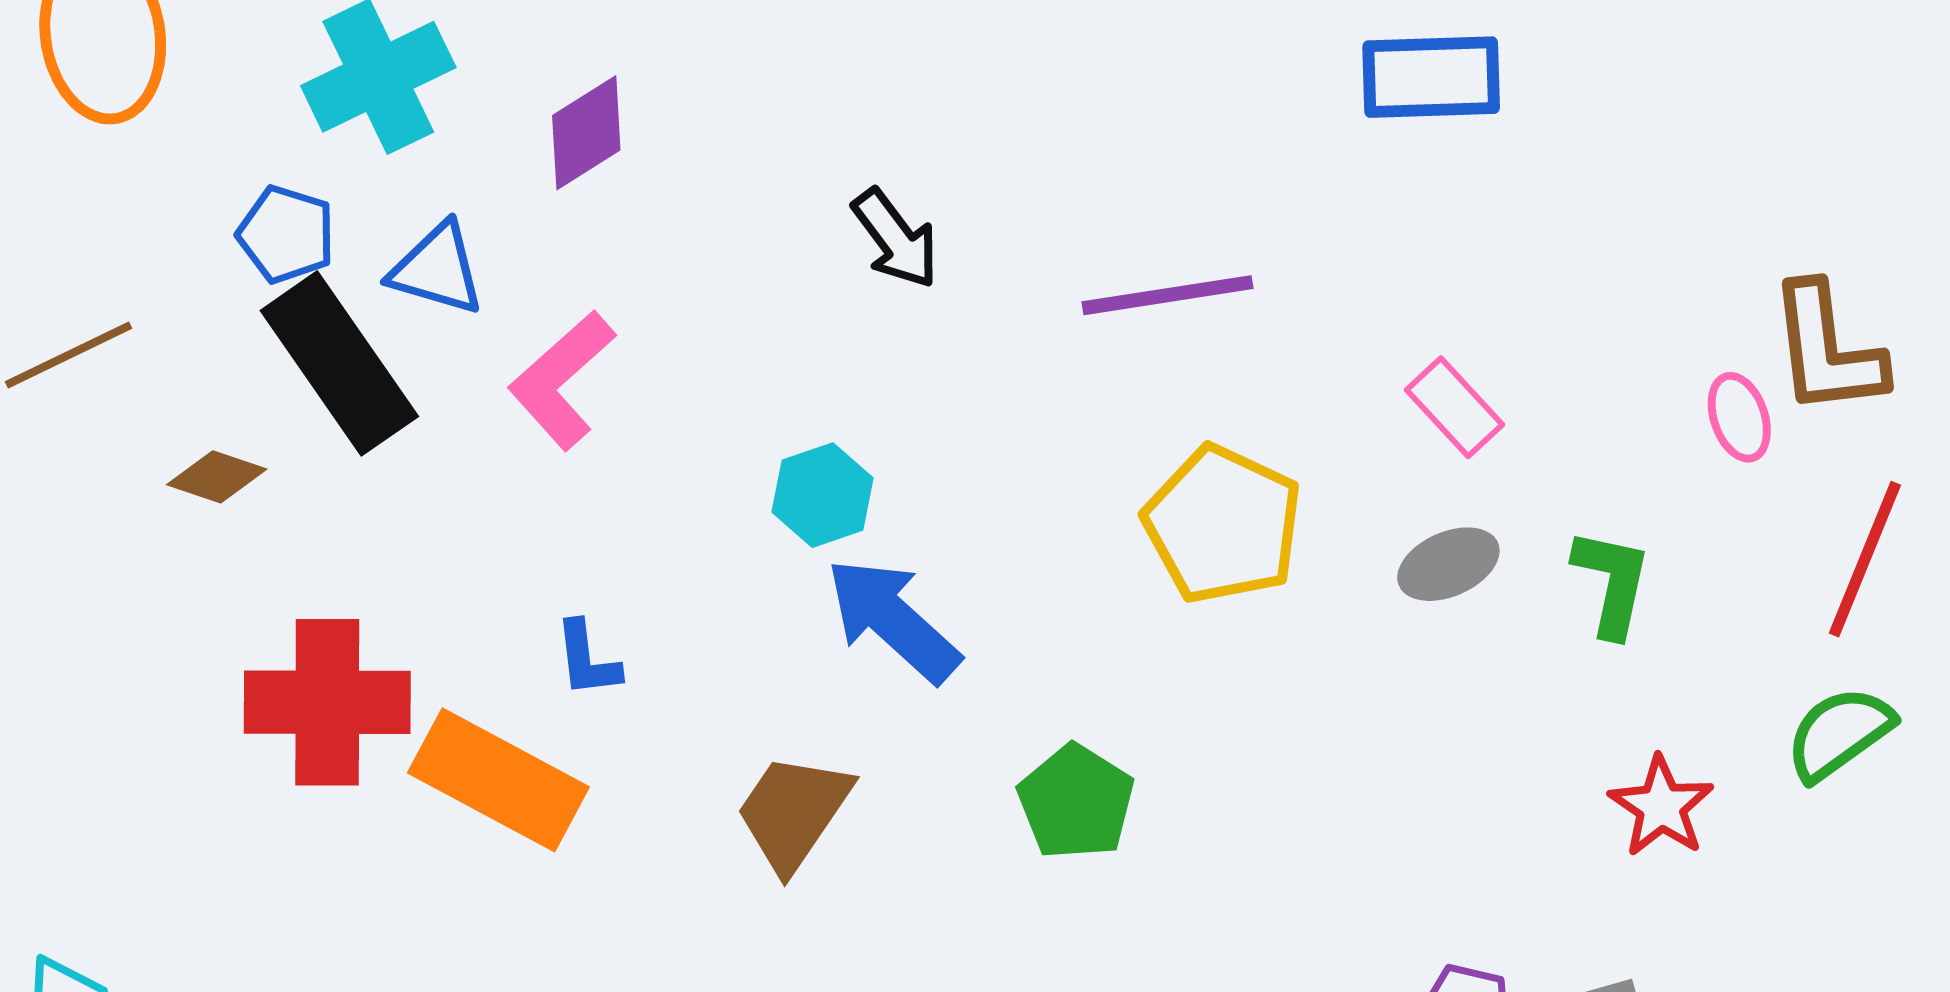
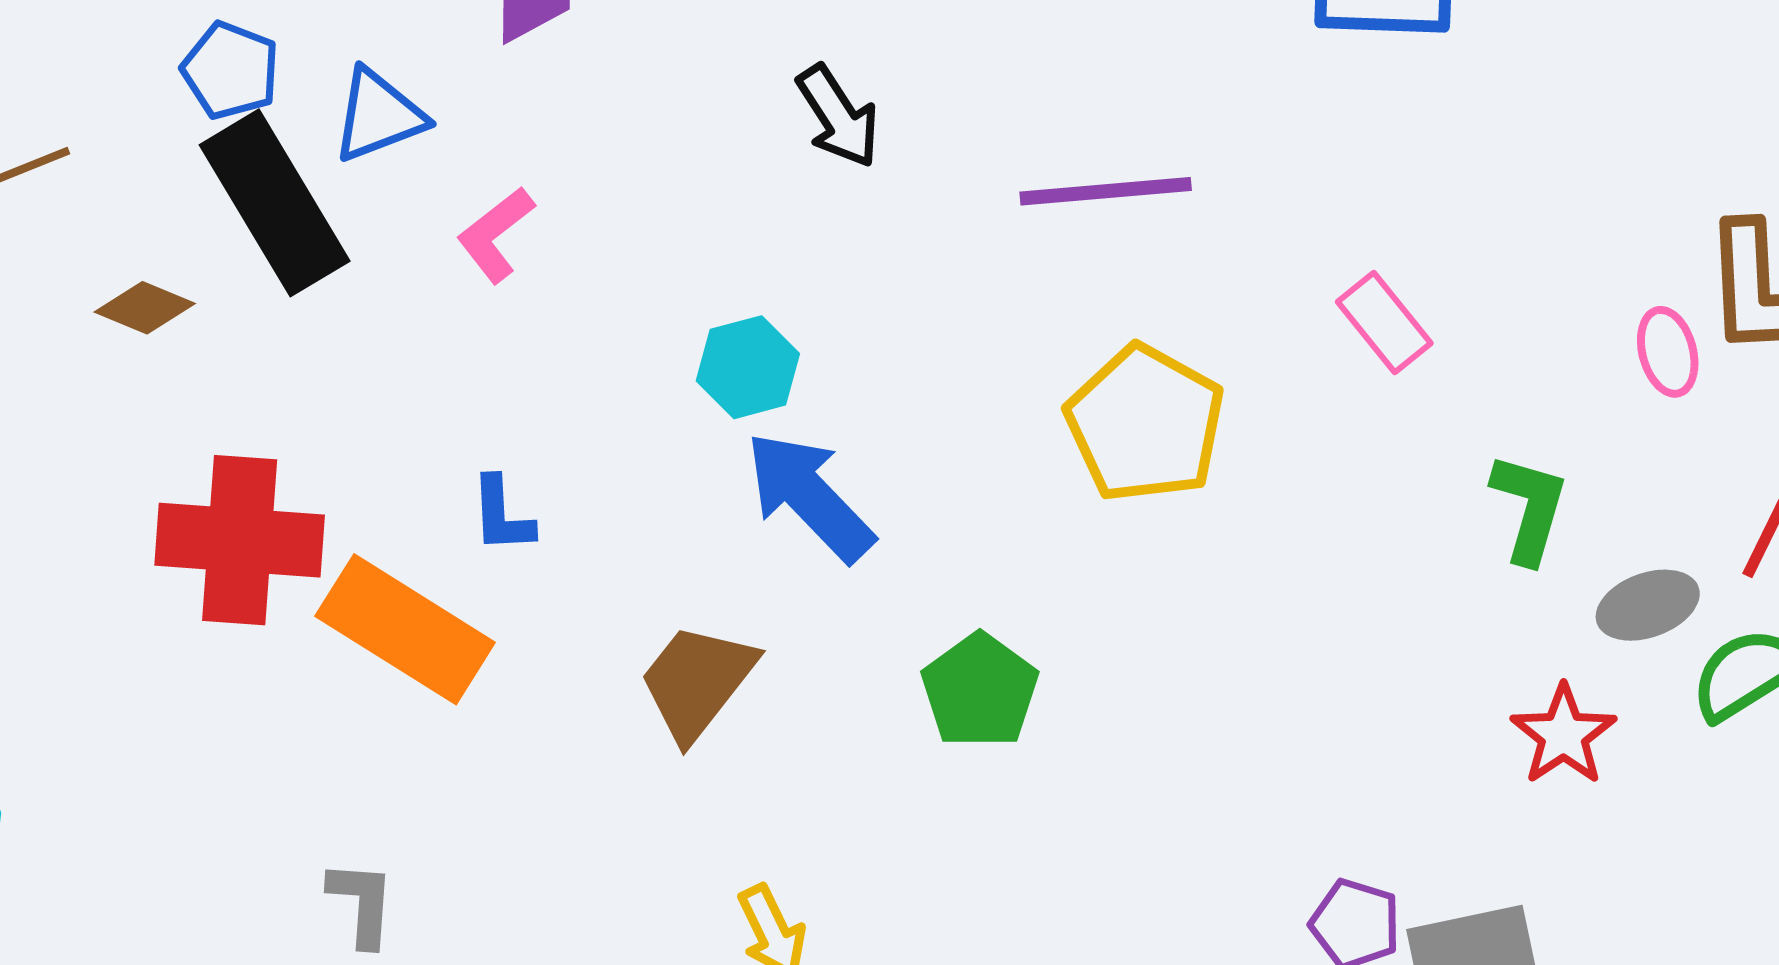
blue triangle: (437, 269) -> (379, 115), turned -41
pink L-shape: (562, 380) -> (496, 235), size x0.7
gray ellipse: (1448, 564) -> (1648, 605), moved

